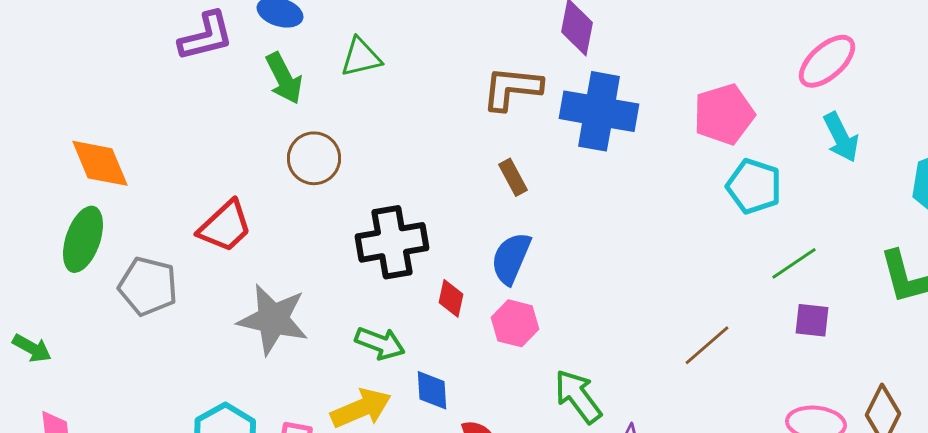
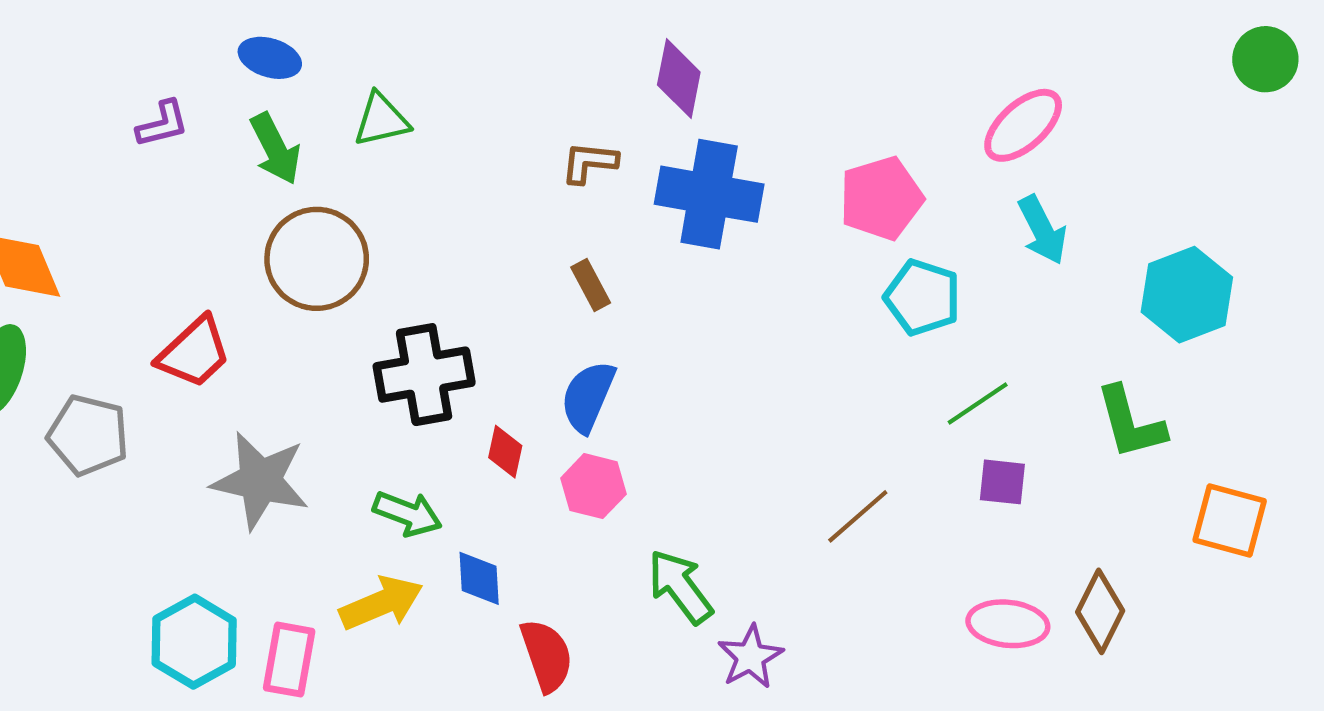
purple L-shape: (206, 36) -> (162, 124), moved, size x0.7
brown L-shape: (512, 88) -> (589, 162), size x0.7
brown circle: (314, 158) -> (317, 259), size x1.4

